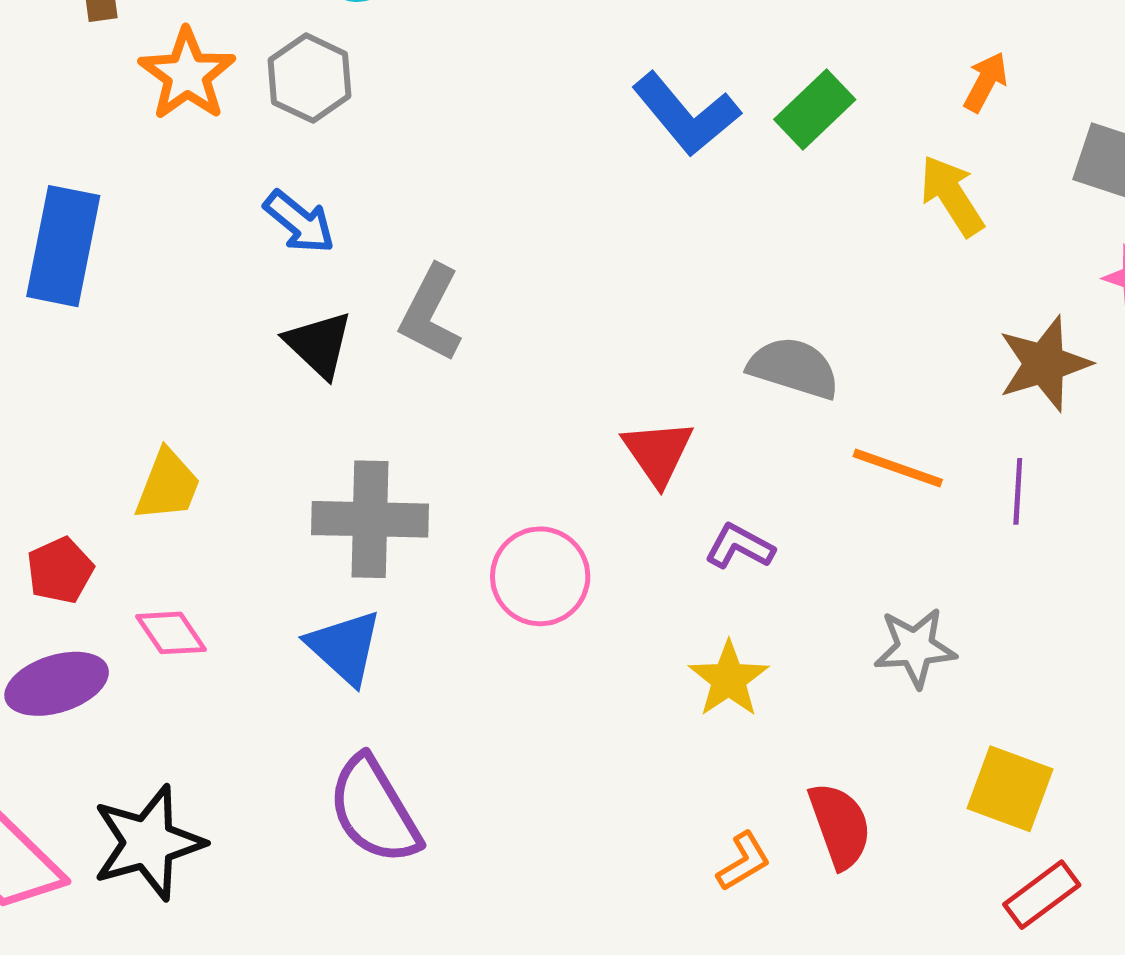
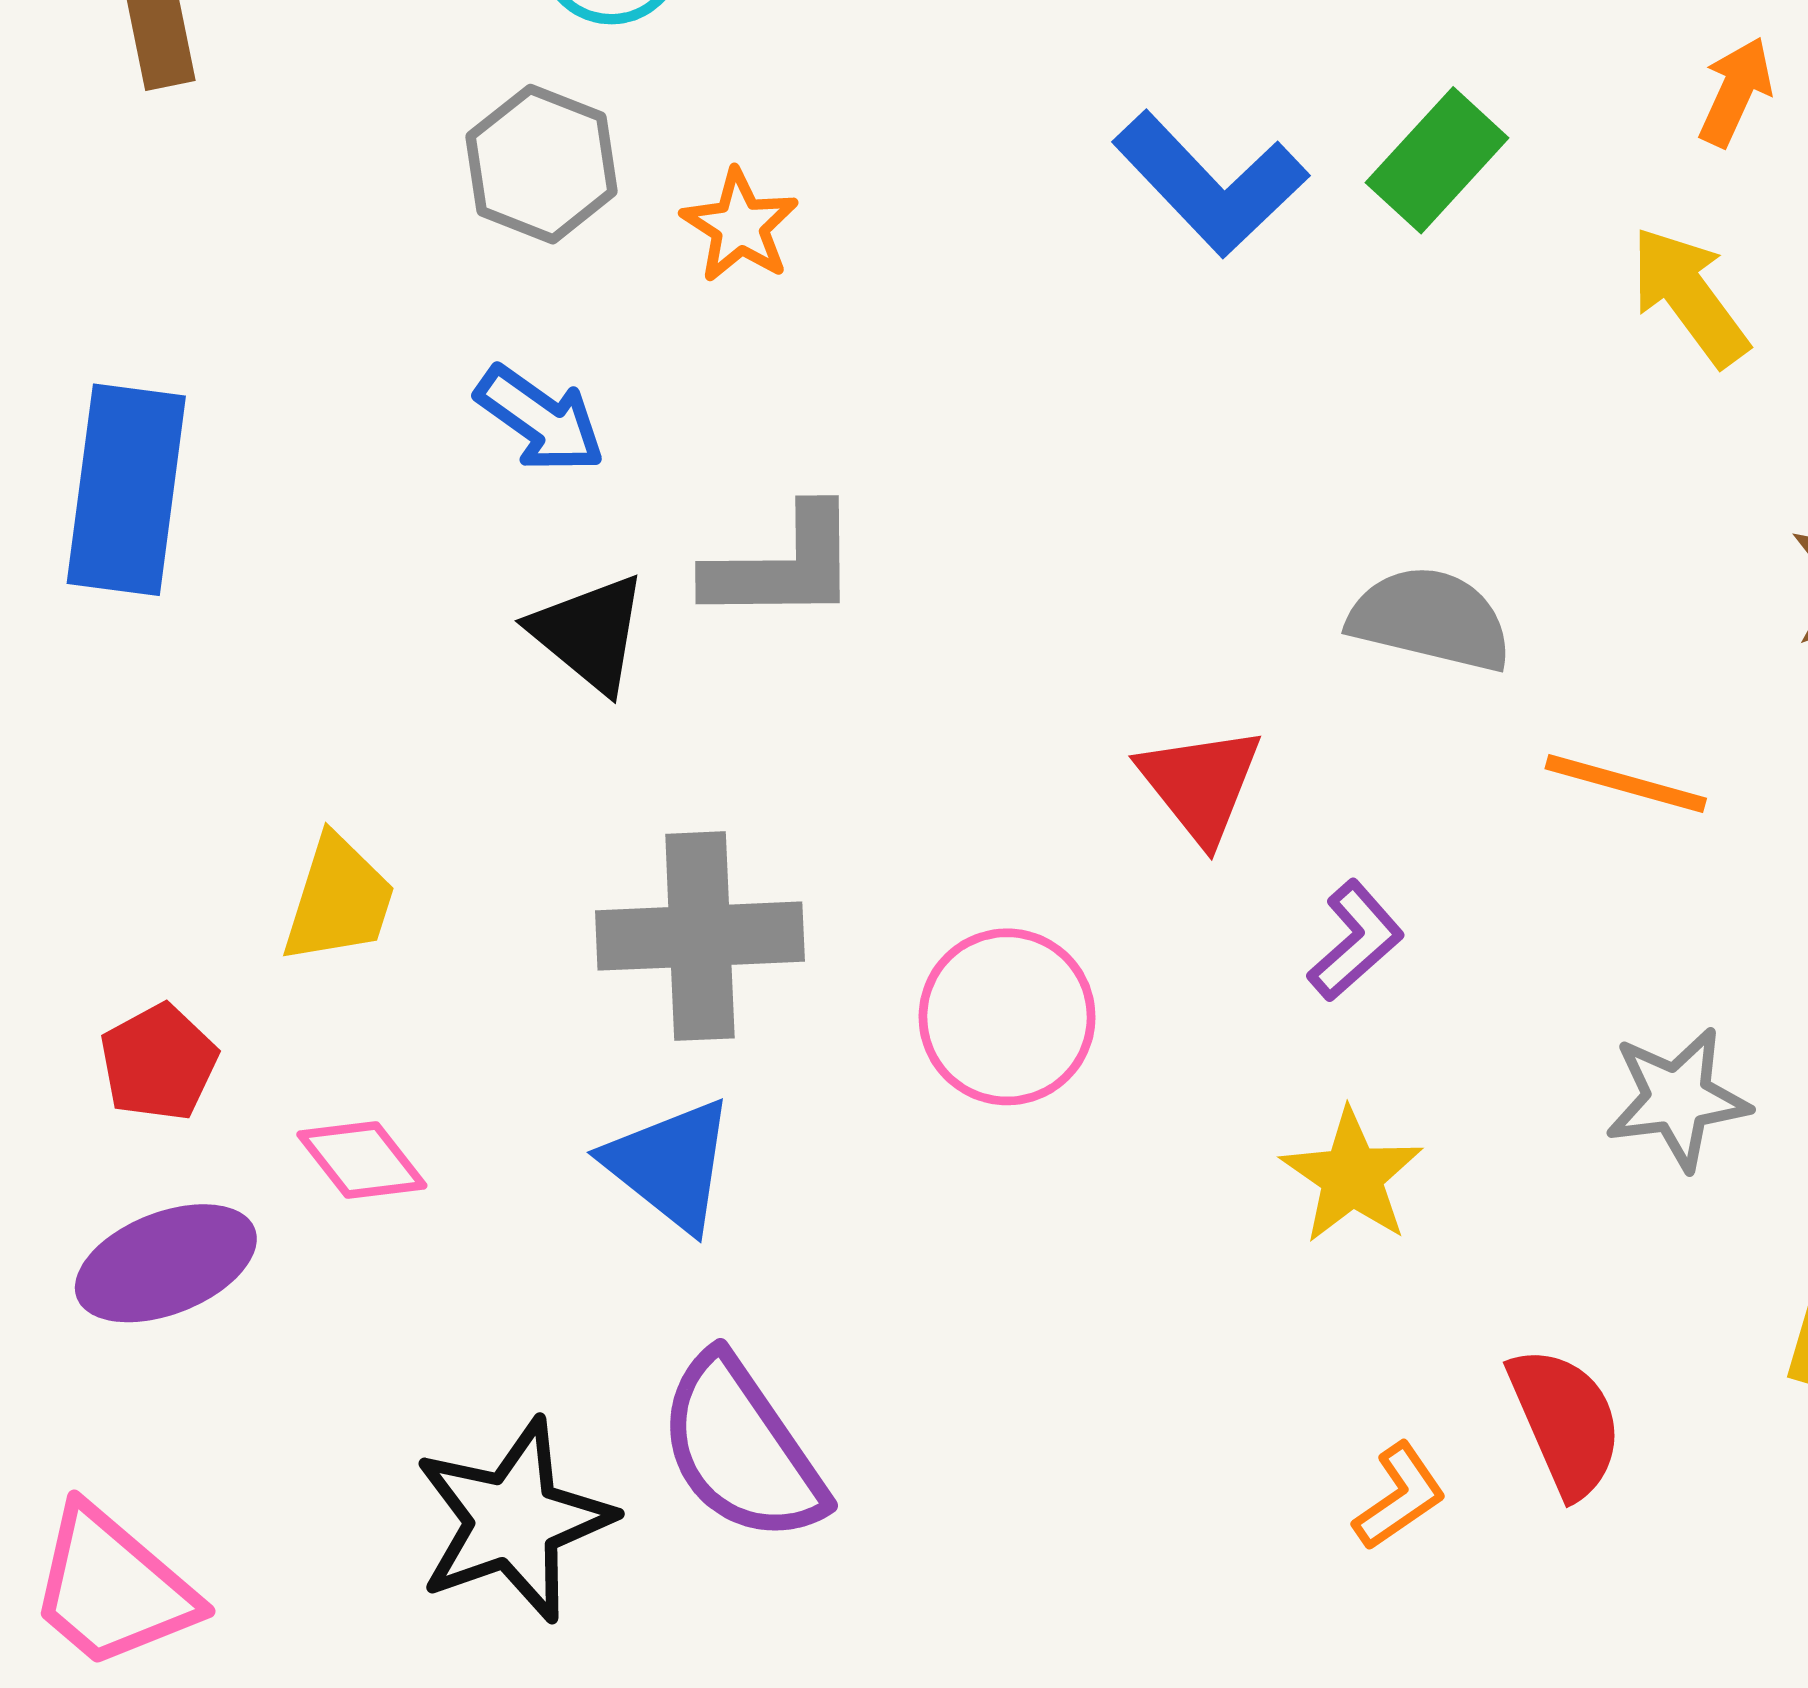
orange star: (187, 74) -> (740, 226), moved, size x0.7
gray L-shape: (431, 313) -> (783, 565), turned -114
purple L-shape: (740, 546) -> (1356, 941), turned 114
black star: (148, 843) -> (514, 1520), moved

